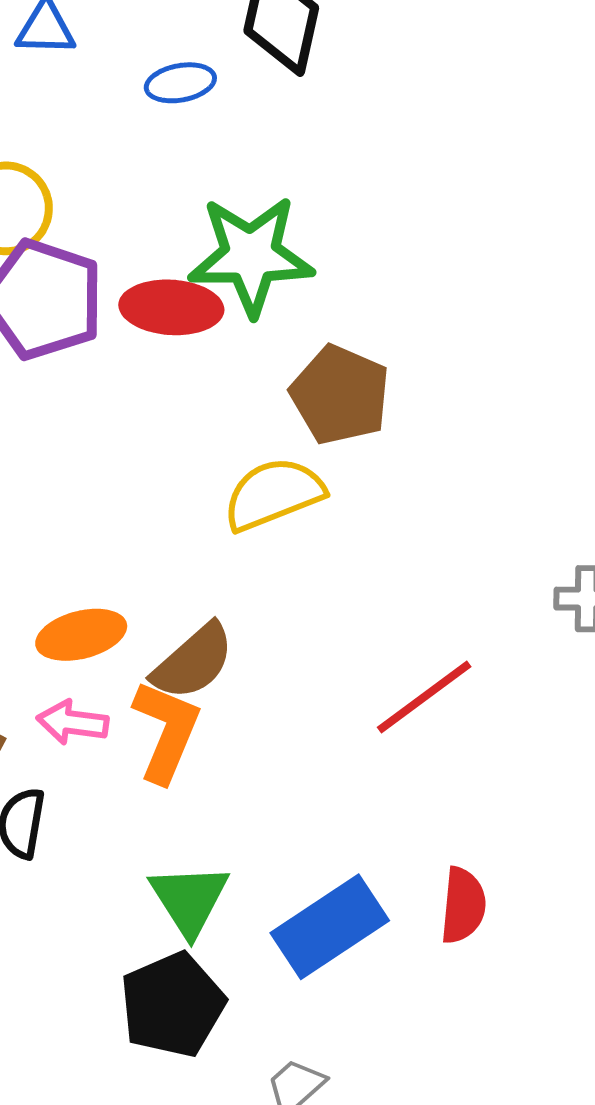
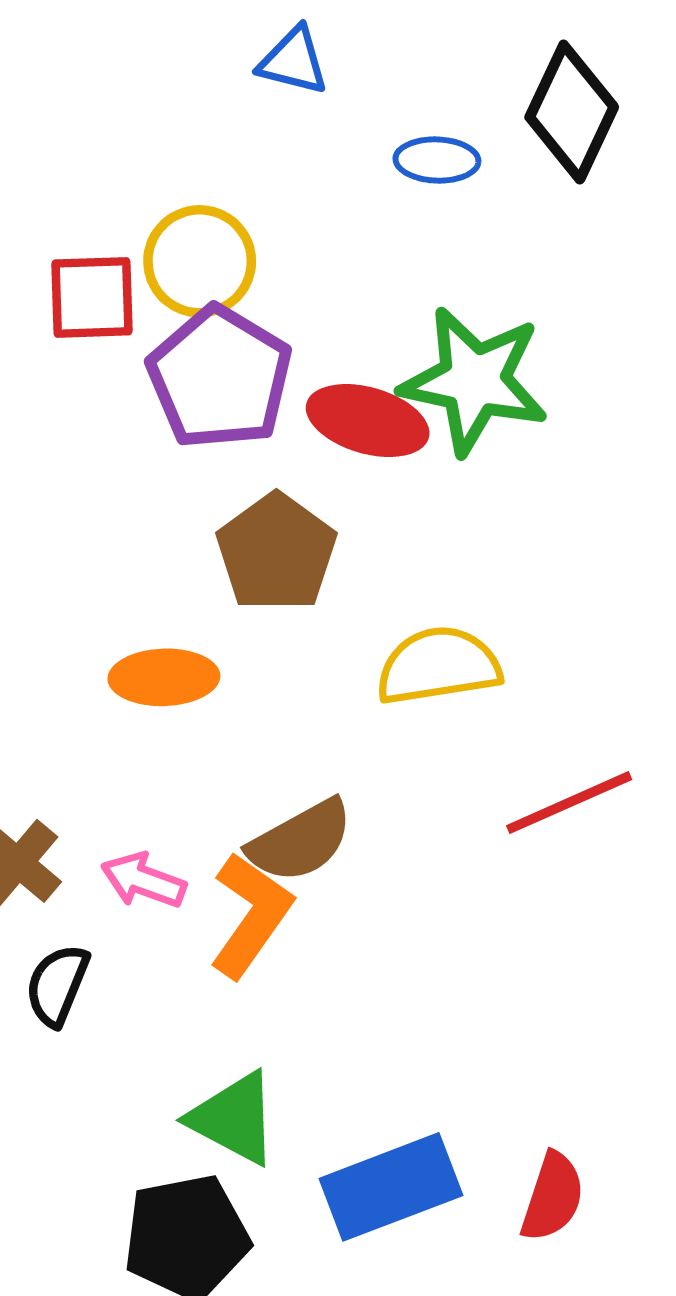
brown pentagon: (340, 395) -> (276, 553), moved
orange ellipse: (81, 635) -> (164, 677), moved
red line: (424, 697) -> (569, 803), moved
green triangle: (189, 900) -> (234, 1118), turned -42

